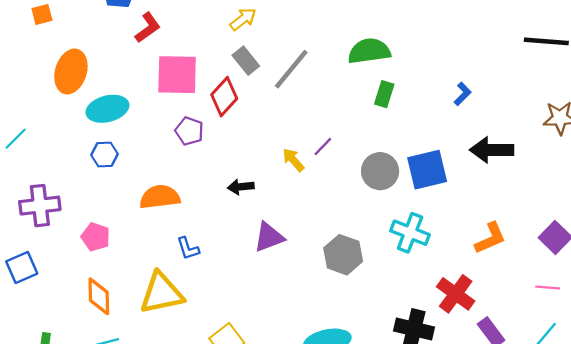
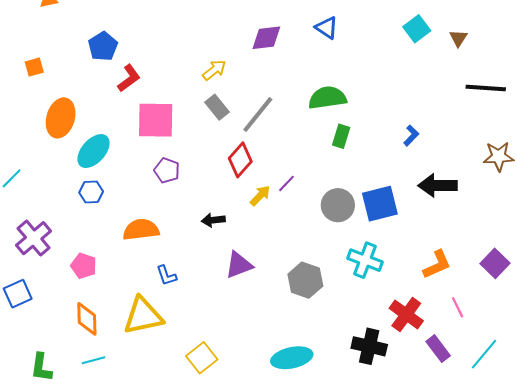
red diamond: (224, 97) -> (240, 160), moved
cyan ellipse: (107, 109) -> (94, 151), turned -33
yellow arrow: (293, 160) -> (260, 196), turned 85
purple cross: (40, 206) -> (34, 238), turned -33
pink line: (548, 287) -> (458, 307), moved, turned 60

